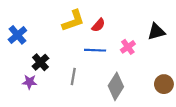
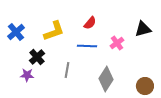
yellow L-shape: (73, 21) -> (54, 31), moved
brown circle: (164, 84) -> (145, 86), moved

